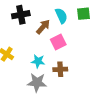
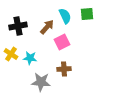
black cross: (21, 15) -> (18, 26), moved
cyan star: (38, 61) -> (30, 58), moved

